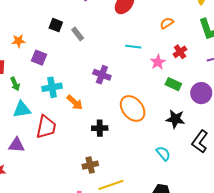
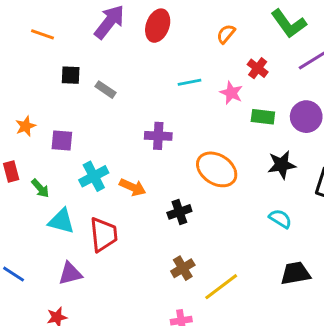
black square: (56, 25) -> (71, 75), moved
cyan triangle: (22, 109) -> (61, 221), turned 42

